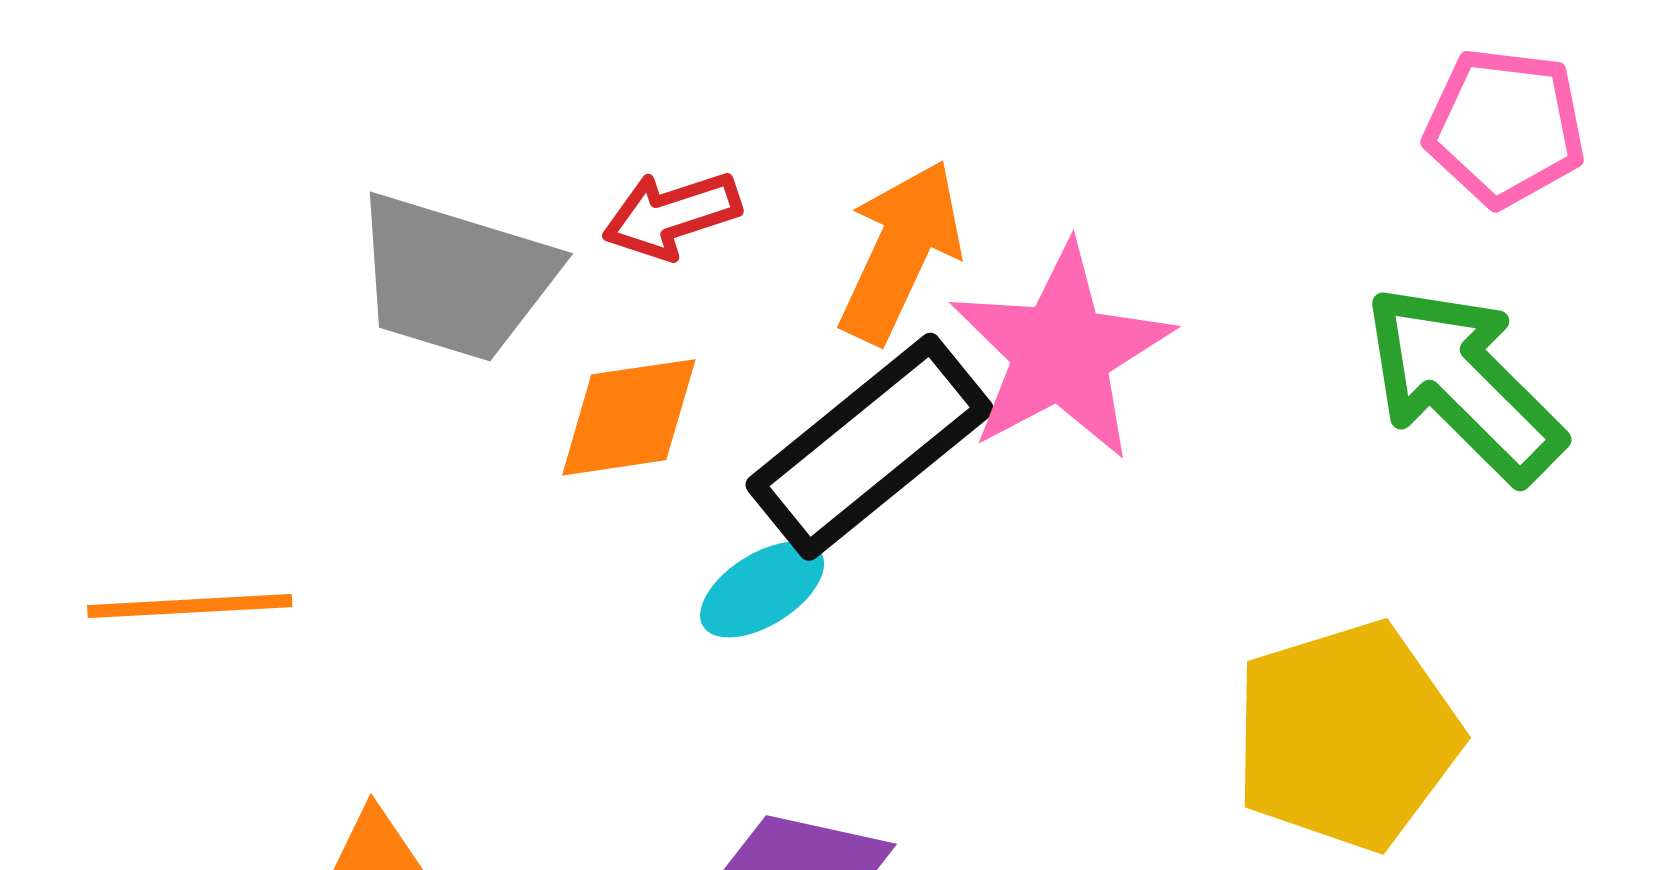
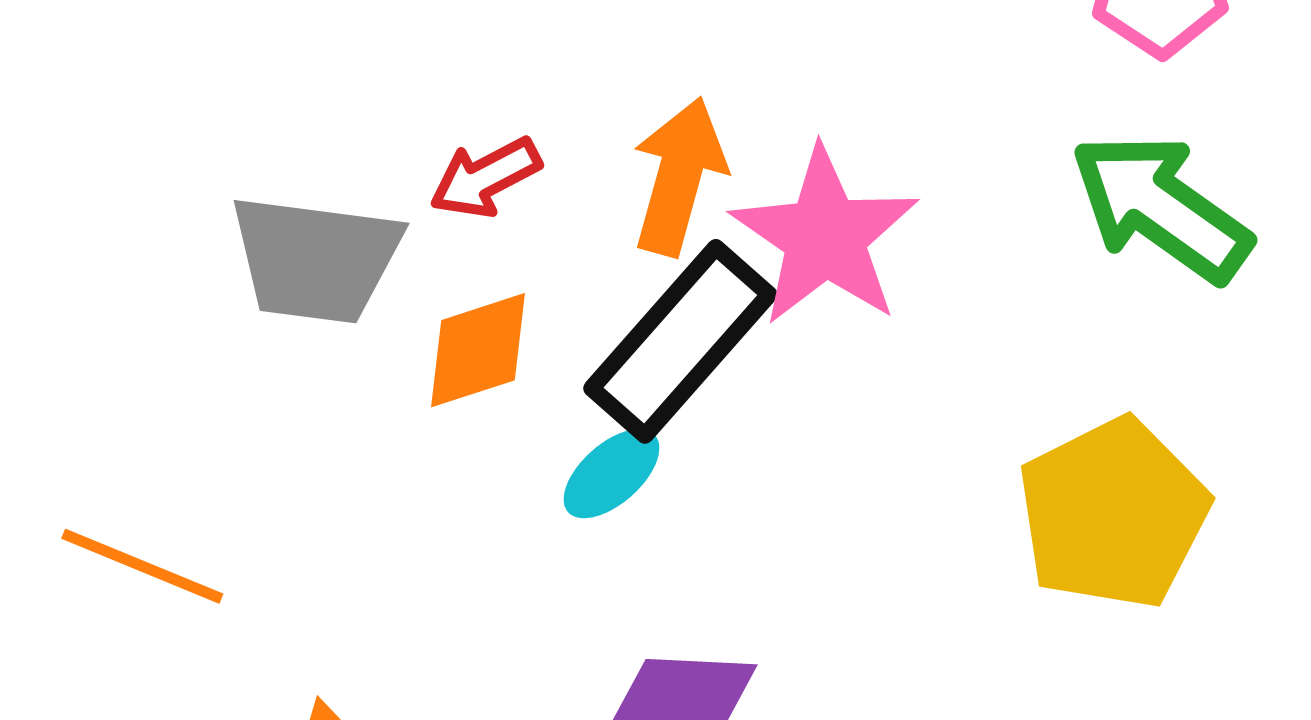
orange line: (190, 606) -> (142, 566), turned 35

